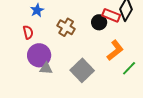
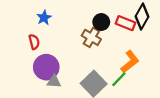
black circle: (99, 22) -> (101, 22), moved
brown cross: (66, 27) -> (91, 37), moved
green line: (129, 68) -> (119, 79), moved

